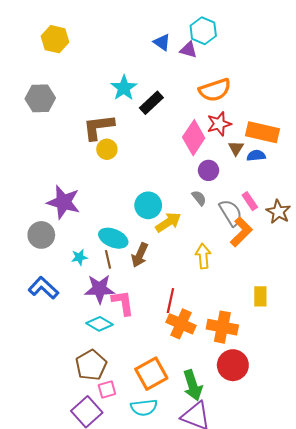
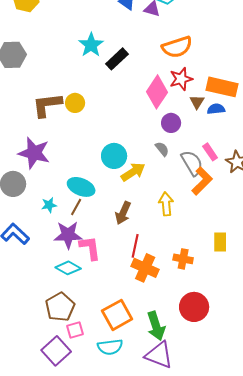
brown L-shape: (98, 127) -> (47, 105), moved
brown arrow: (140, 255) -> (123, 213), moved
brown line: (108, 259) -> (76, 207), turned 42
orange cross: (222, 327) -> (183, 259), moved, size x0.7

